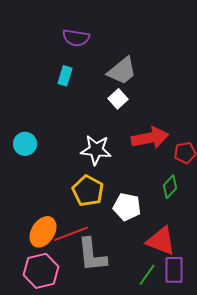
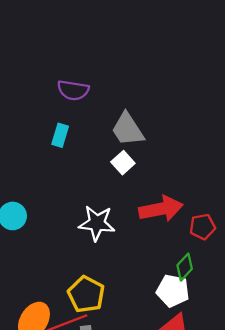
gray trapezoid: (122, 71) -> (128, 129), turned 96
yellow pentagon: (88, 191) -> (86, 294), moved
white pentagon: (127, 207) -> (173, 291), moved

